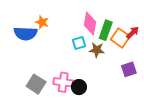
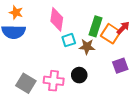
orange star: (42, 22) -> (16, 12), moved
pink diamond: (90, 23) -> (57, 19), moved
black circle: (79, 87) -> (79, 75), moved

